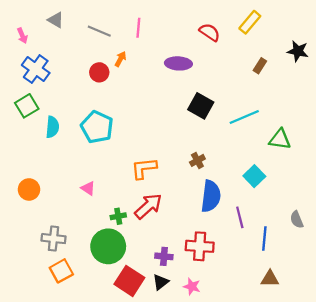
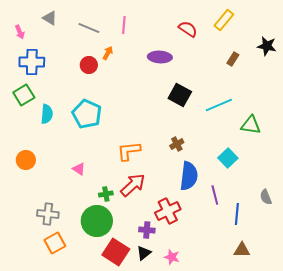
blue cross: (36, 69) -> (32, 62), turned -35
orange circle: (29, 189) -> (26, 160), moved
red cross: (200, 246) -> (168, 211), moved, turned -30

